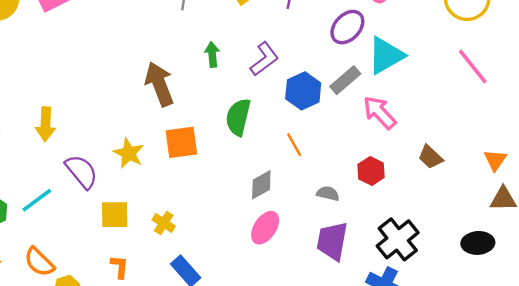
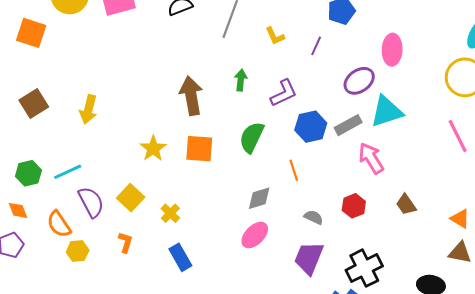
orange triangle: (495, 160) -> (460, 219), turned -45
purple semicircle: (82, 172) -> (91, 202), moved
yellow square: (115, 215) -> (131, 198), turned 32

